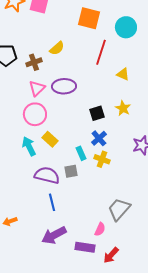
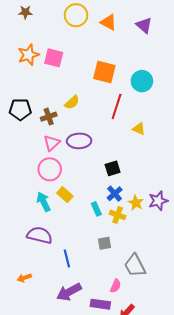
yellow star: (123, 108) -> (136, 203), moved
gray square: (71, 171) -> (104, 243), moved
purple semicircle: (47, 175) -> (40, 235), moved
gray trapezoid: (119, 209) -> (135, 266), turned -70

